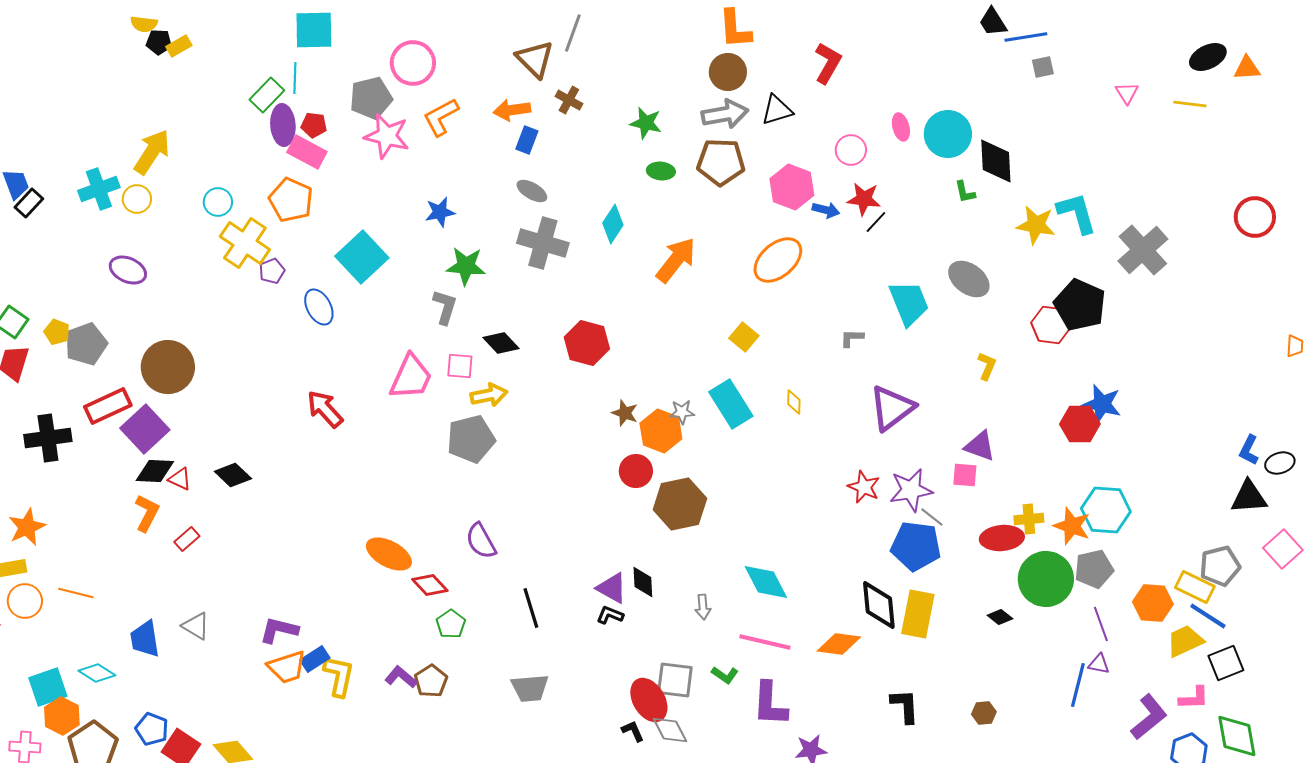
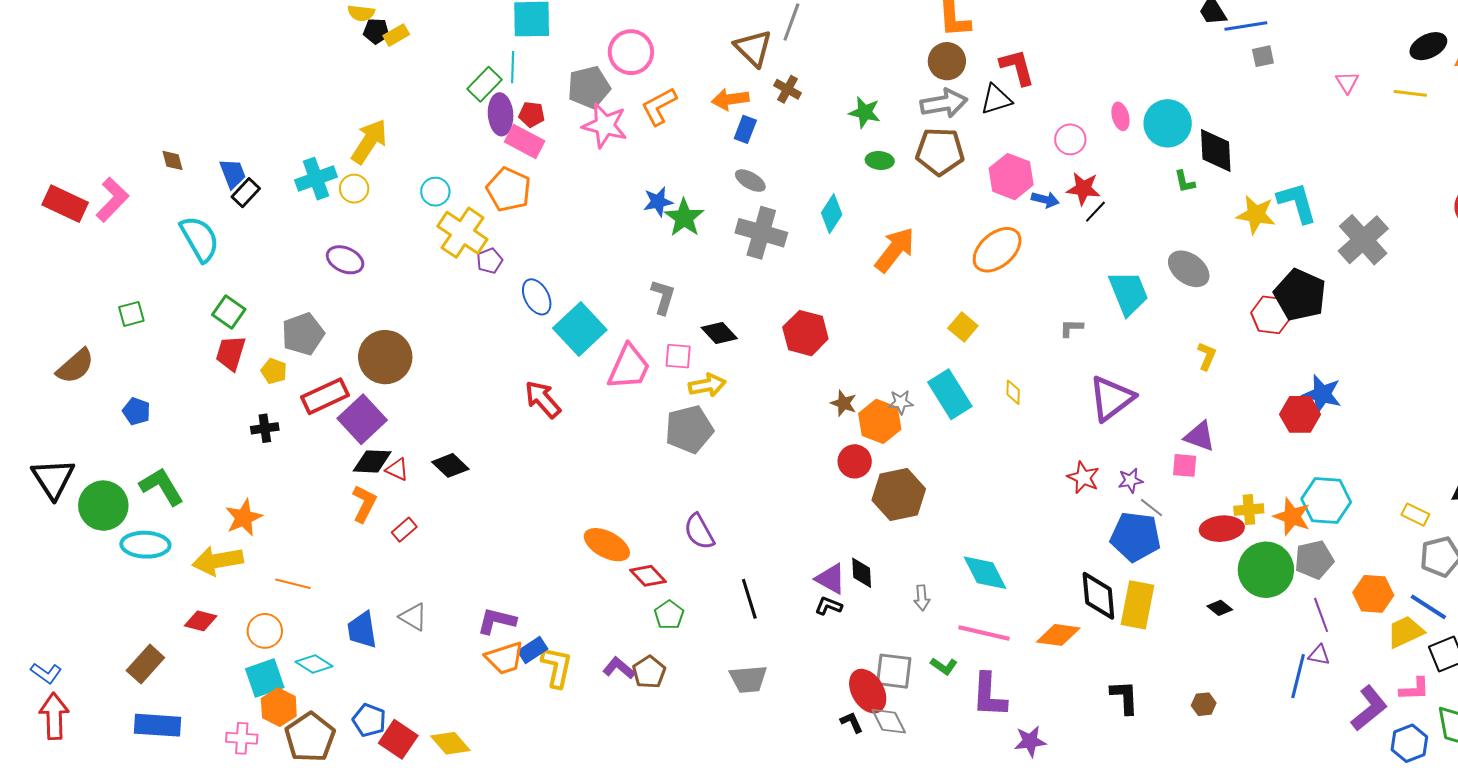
red L-shape: (828, 63) -> (1017, 67), moved, turned -45
cyan square: (362, 257) -> (580, 329), moved
green star: (466, 266) -> (684, 218), moved, turned 30
yellow pentagon: (57, 332) -> (274, 371), moved
black cross: (48, 438) -> (265, 428), size x0.6
purple star: (911, 490) -> (1130, 480), size x0.6
yellow rectangle: (1195, 587) -> (1415, 515), moved, size x0.7
orange circle: (25, 601) -> (265, 631), moved

